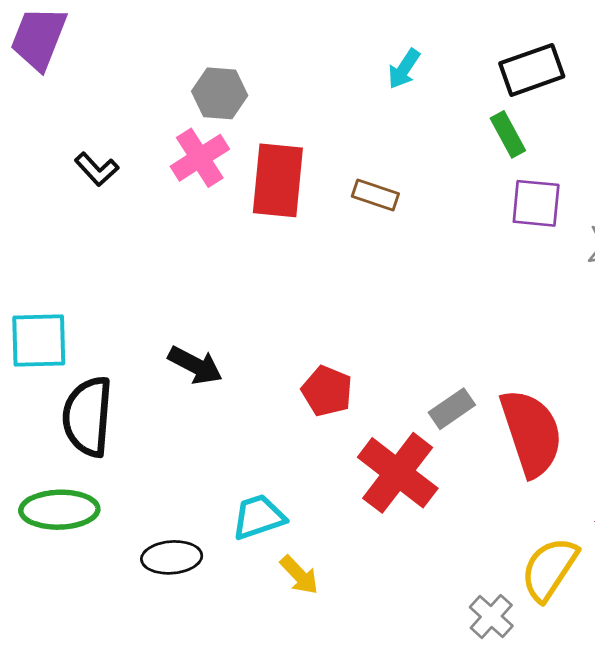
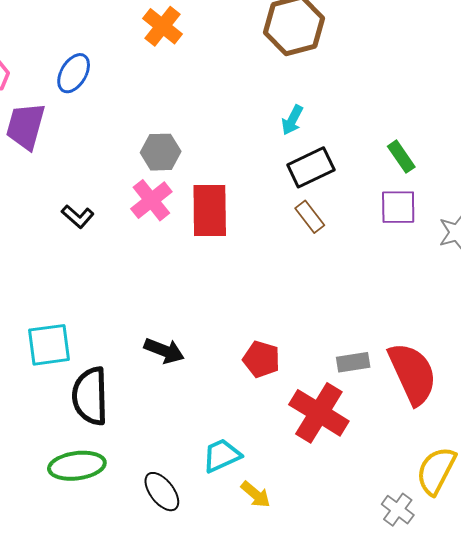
black rectangle: (532, 70) -> (311, 167), moved
green rectangle: (508, 134) -> (401, 157), moved
brown rectangle: (375, 195) -> (310, 217), moved, turned 40
gray rectangle: (452, 409) -> (353, 362), turned 32
black ellipse: (172, 557) -> (162, 492), turned 63

